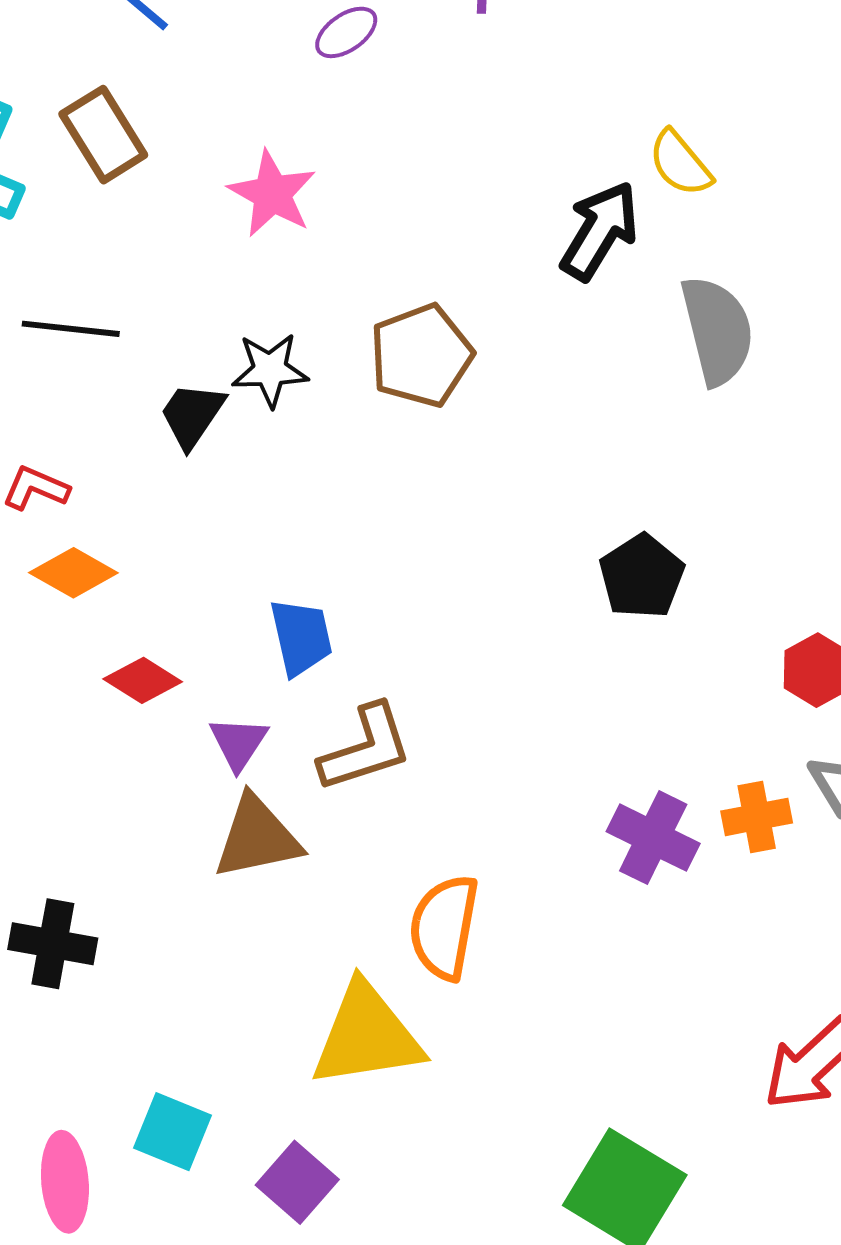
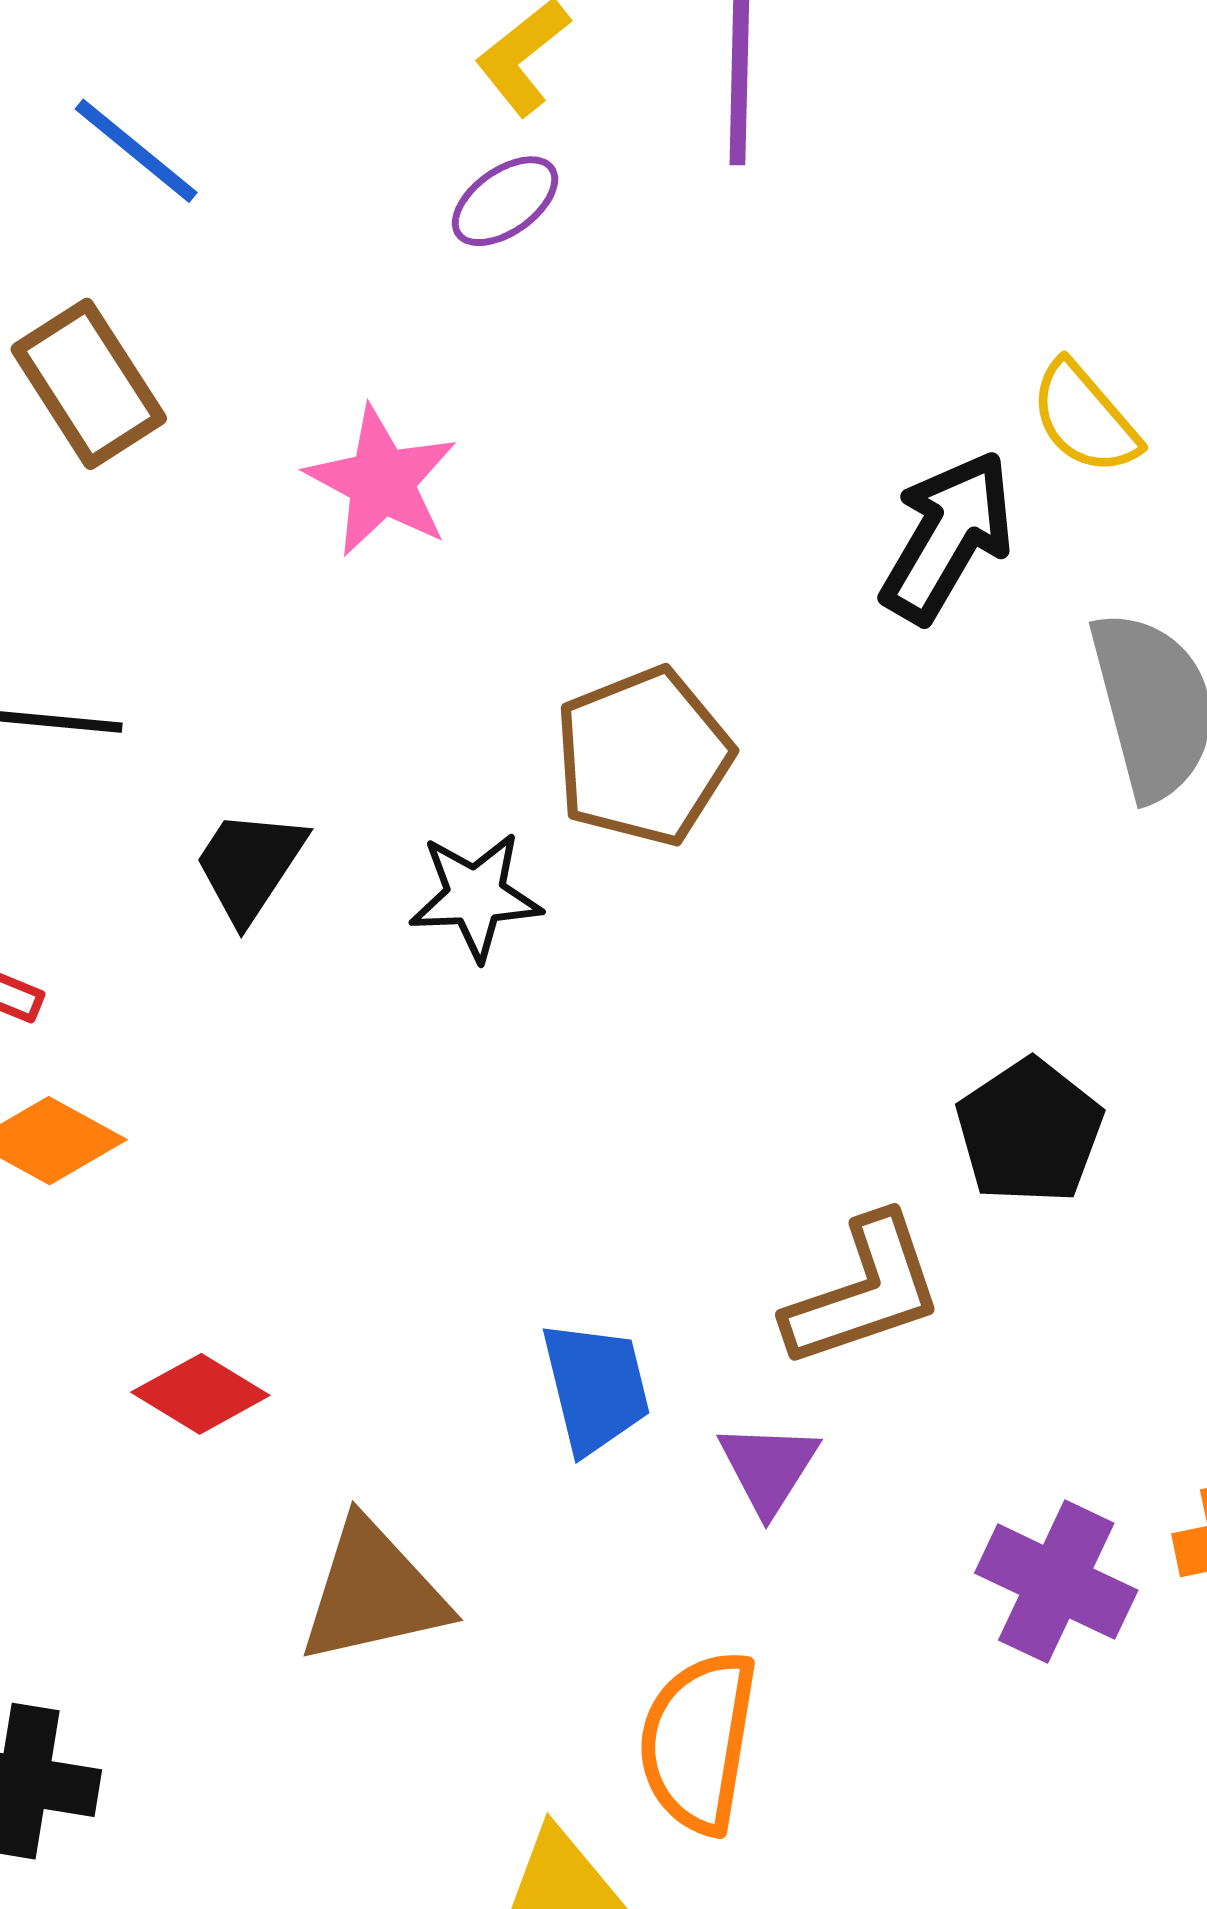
black star: (270, 370) -> (475, 896), moved
blue trapezoid: (301, 637) -> (596, 1387), moved
red diamond: (143, 680) -> (200, 1394), moved
purple triangle: (238, 743) -> (768, 1468), moved
brown L-shape: (366, 748) -> (864, 1292), moved

